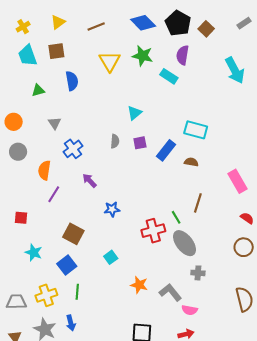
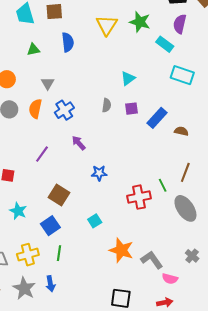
cyan rectangle: (196, 130) -> (182, 75), moved
orange semicircle: (44, 170) -> (35, 109), moved
gray ellipse: (184, 243) -> (185, 208), moved
gray cross: (198, 273) -> (192, 256), moved, turned 32
orange star: (139, 285) -> (121, 250), size x1.4

